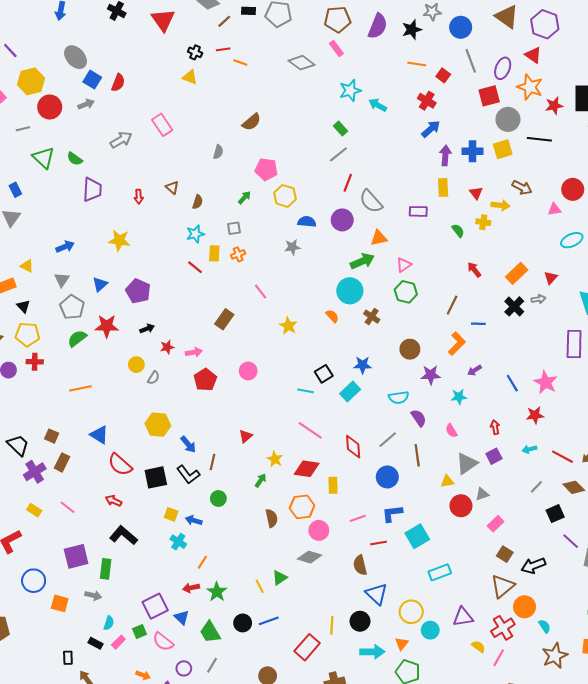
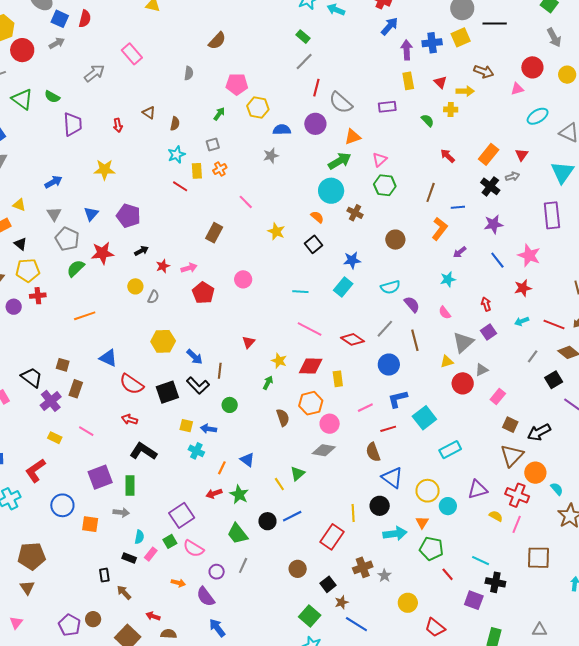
black square: (324, 374) -> (313, 244), moved
purple star: (431, 375) -> (493, 224), moved
red diamond: (353, 447) -> (353, 339), turned -45
blue triangle: (182, 617) -> (247, 460), moved
red cross: (503, 628) -> (517, 495), turned -30

